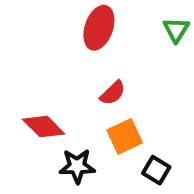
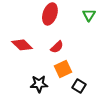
red diamond: (44, 127) -> (22, 45), moved

